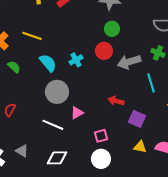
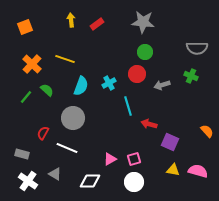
gray arrow: (129, 62) -> (162, 85), size x0.7
cyan semicircle: (48, 63) -> (81, 86), turned 60
cyan line: (151, 83) -> (128, 106), moved
gray circle: (57, 92) -> (73, 118), moved
pink triangle: (77, 113) -> (110, 159), moved
white line: (53, 125) -> (67, 148), moved

